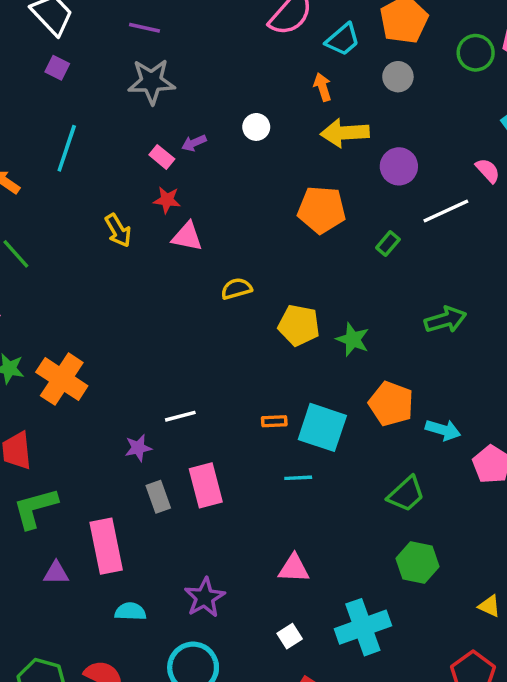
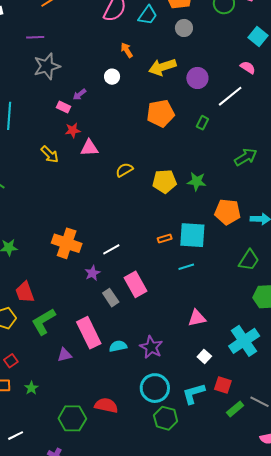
orange arrow: (323, 87) -> (127, 50), moved
orange cross: (62, 379) -> (67, 243), moved
cyan semicircle: (130, 612) -> (118, 346), moved

